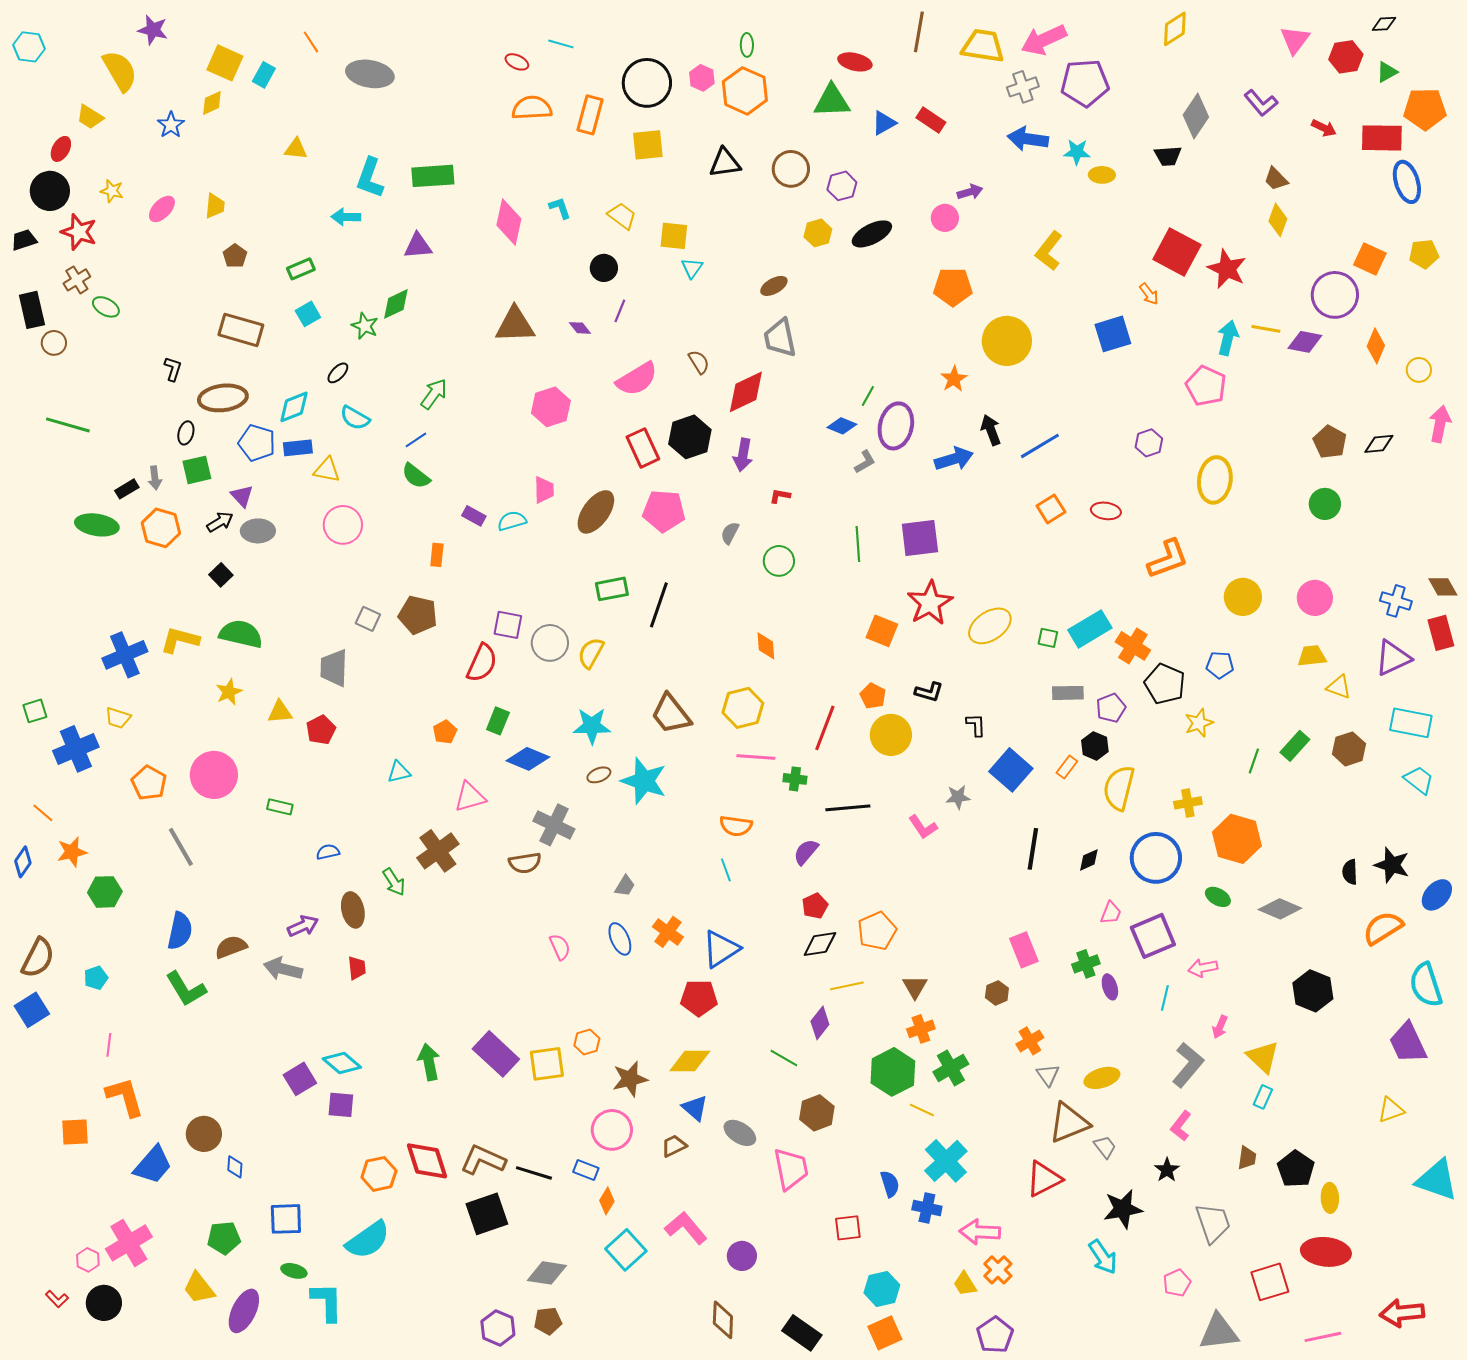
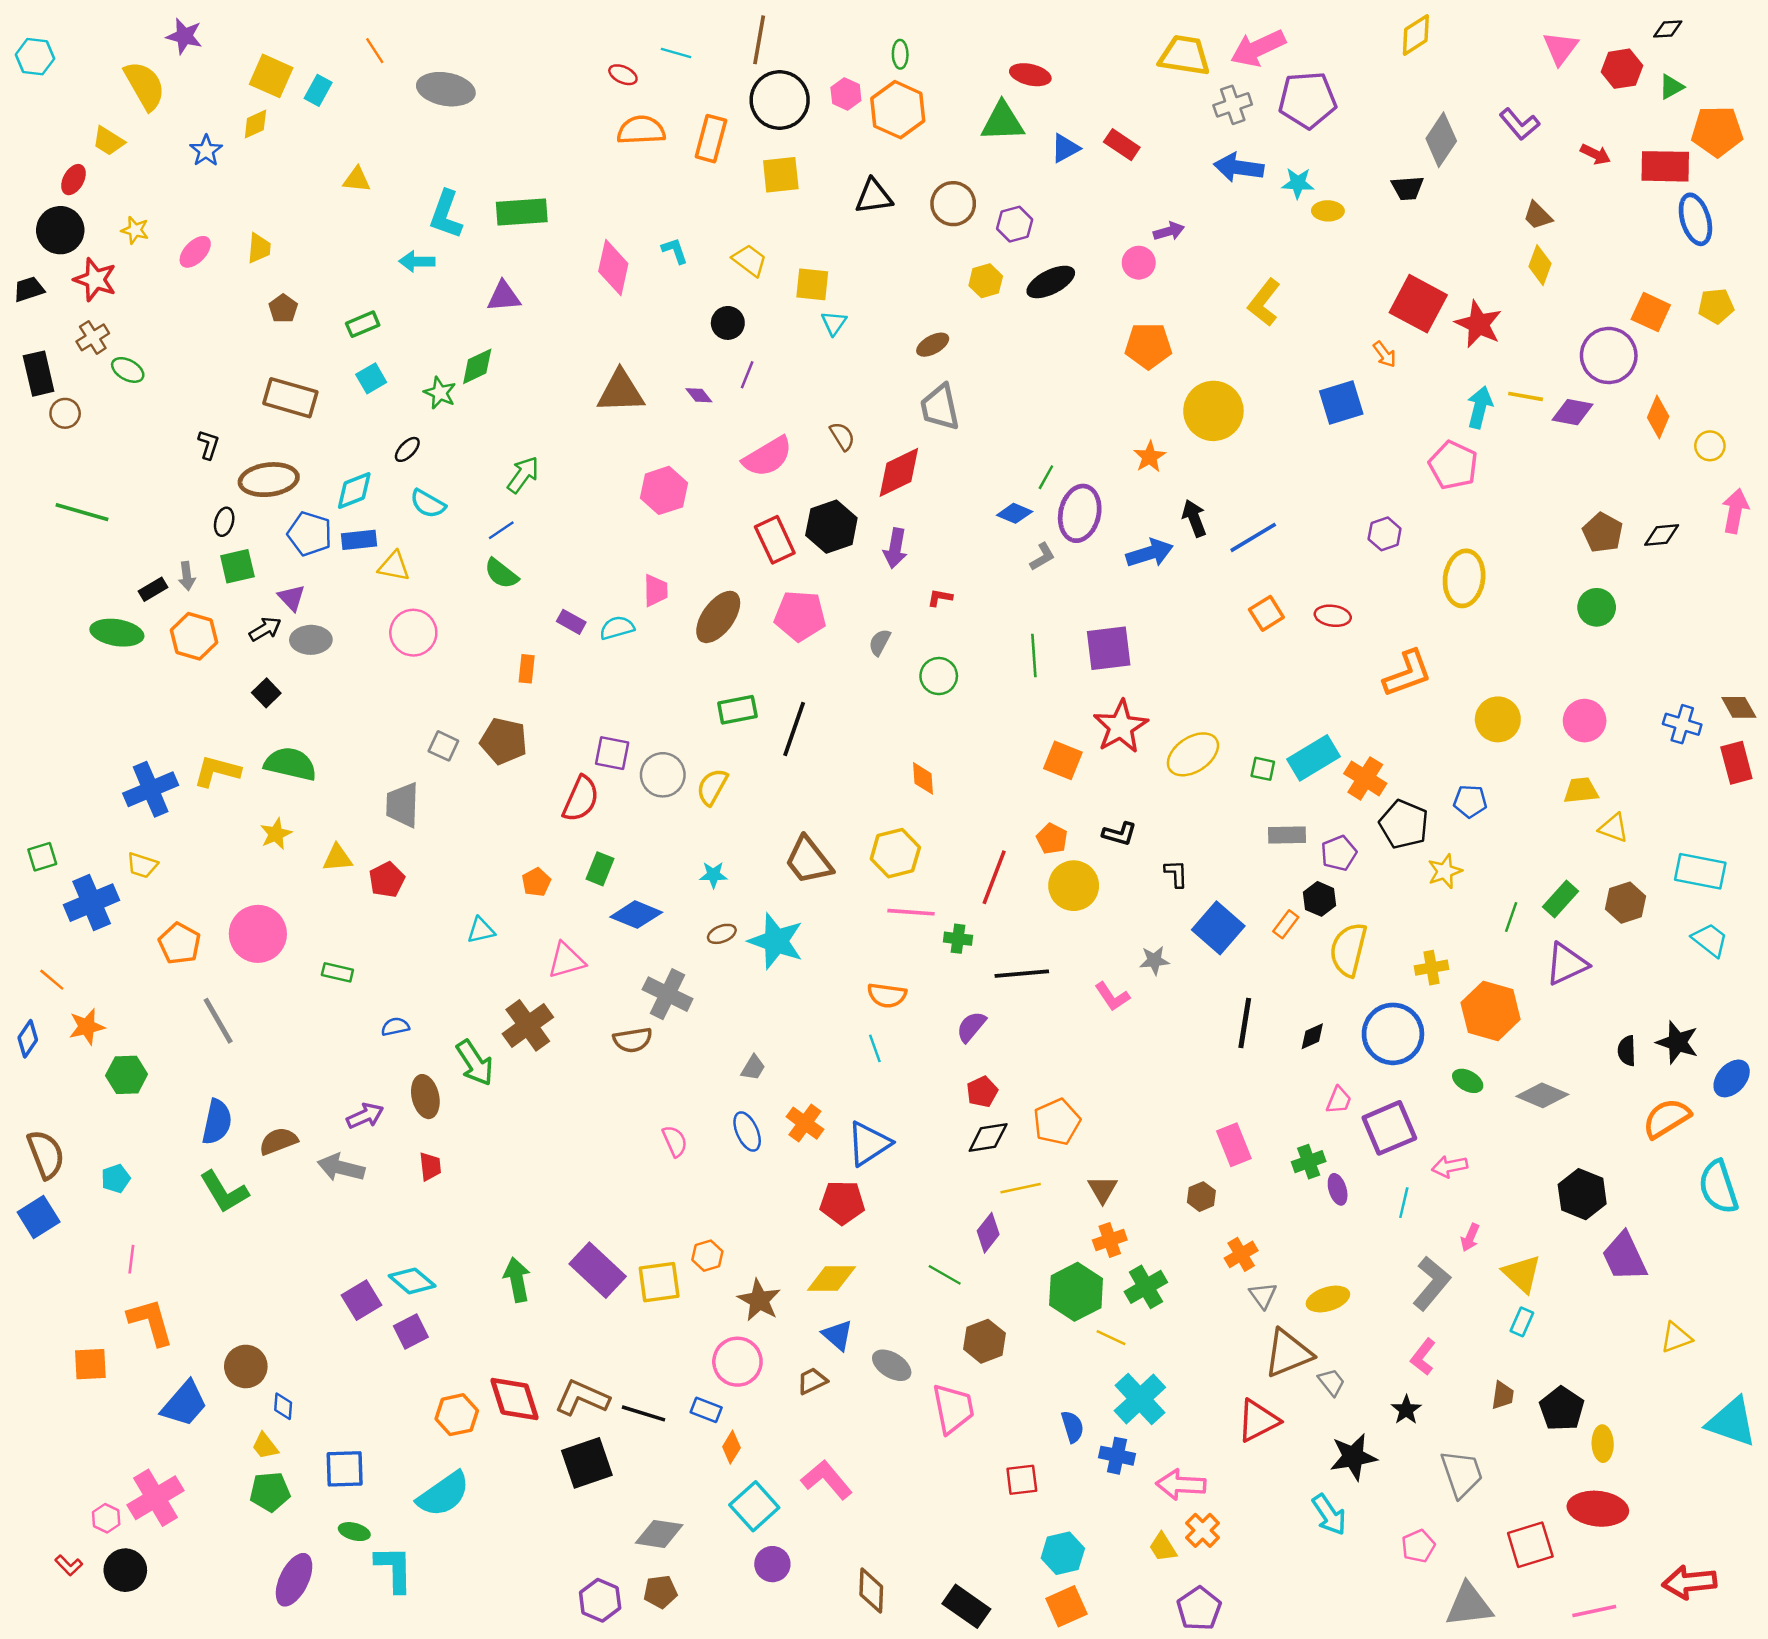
brown line: (919, 32) -> (759, 40), moved
purple triangle: (1393, 658) -> (1566, 964), moved
cyan star: (592, 726) -> (713, 875), size x0.6
green arrow: (394, 882) -> (475, 1063), size x1.4
brown semicircle: (38, 958) -> (46, 1154), turned -48
purple trapezoid: (1408, 1043) -> (1624, 1257), moved
brown star: (630, 1079) -> (759, 1300), turned -30
purple square: (341, 1105) -> (411, 1332), turned -32
purple circle: (742, 1256) -> (772, 1564), moved
yellow trapezoid: (199, 1288) -> (265, 1446), moved, size x0.7

